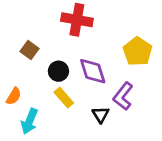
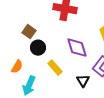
black circle: (58, 71) -> (38, 48), moved

